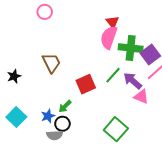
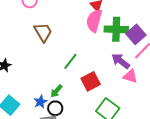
brown trapezoid: (51, 63) -> (43, 32), moved
green line: (113, 75) -> (70, 61), moved
red square: (86, 84) -> (91, 81), moved

